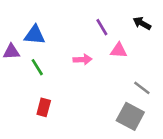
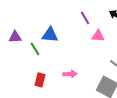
blue triangle: (35, 35) -> (50, 35), moved
pink arrow: (82, 59) -> (70, 74), moved

